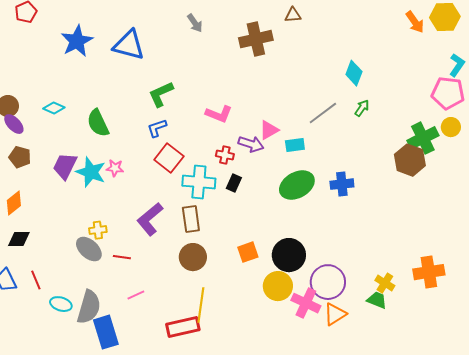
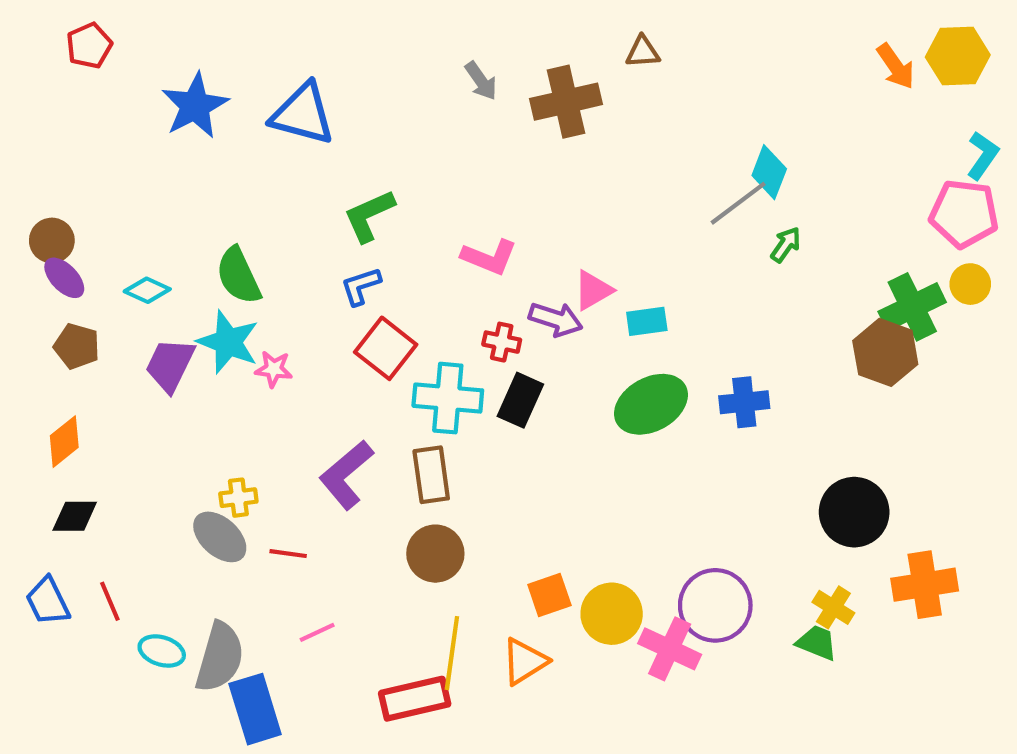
gray arrow: (195, 23) -> (481, 81), moved
cyan diamond: (54, 108) -> (147, 290), moved
gray line: (323, 113) -> (738, 203), moved
cyan star: (91, 172) -> (228, 342), moved
black rectangle: (234, 183) -> (520, 400), size x1.4
orange square: (248, 252) -> (549, 595), moved
black circle: (289, 255) -> (854, 512), moved
orange triangle: (335, 314) -> (525, 661), moved

